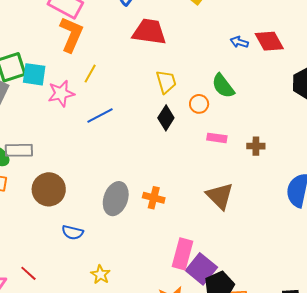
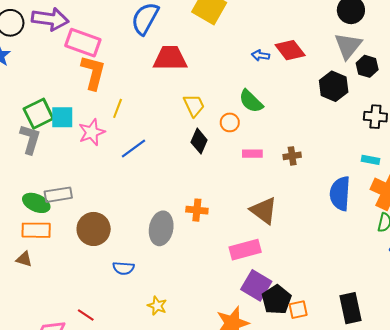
orange cross: (154, 198) -> (197, 210), moved
pink rectangle: (183, 254) -> (245, 250), moved, turned 68

